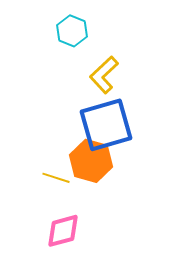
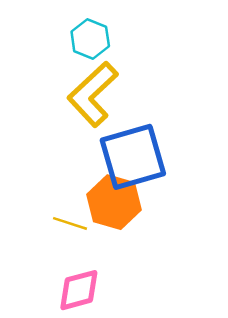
yellow L-shape: (104, 75) -> (93, 94), moved, size x1.4

